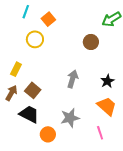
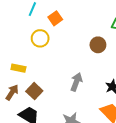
yellow rectangle: (16, 69) -> (18, 68), turned 72

